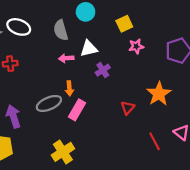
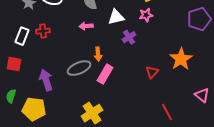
pink star: (136, 46) -> (146, 15), moved
pink arrow: (66, 58) -> (86, 26), moved
red line: (155, 141) -> (167, 112), moved

